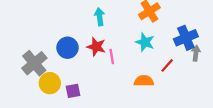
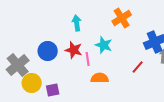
cyan star: (145, 42) -> (104, 45), moved
orange semicircle: (144, 81) -> (100, 78), moved

